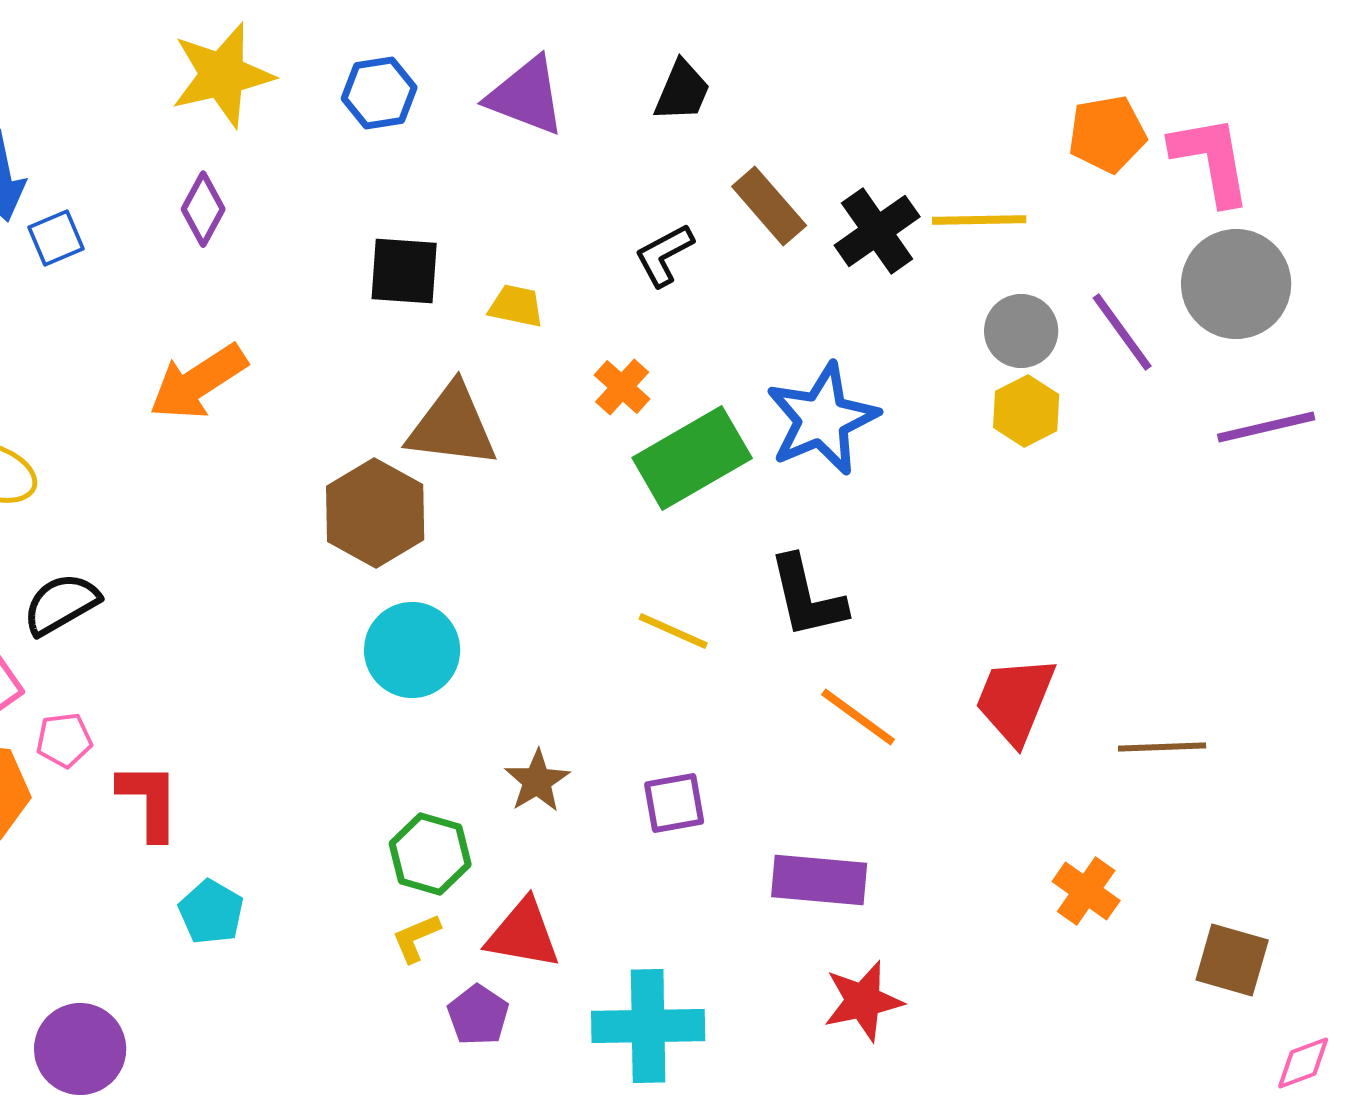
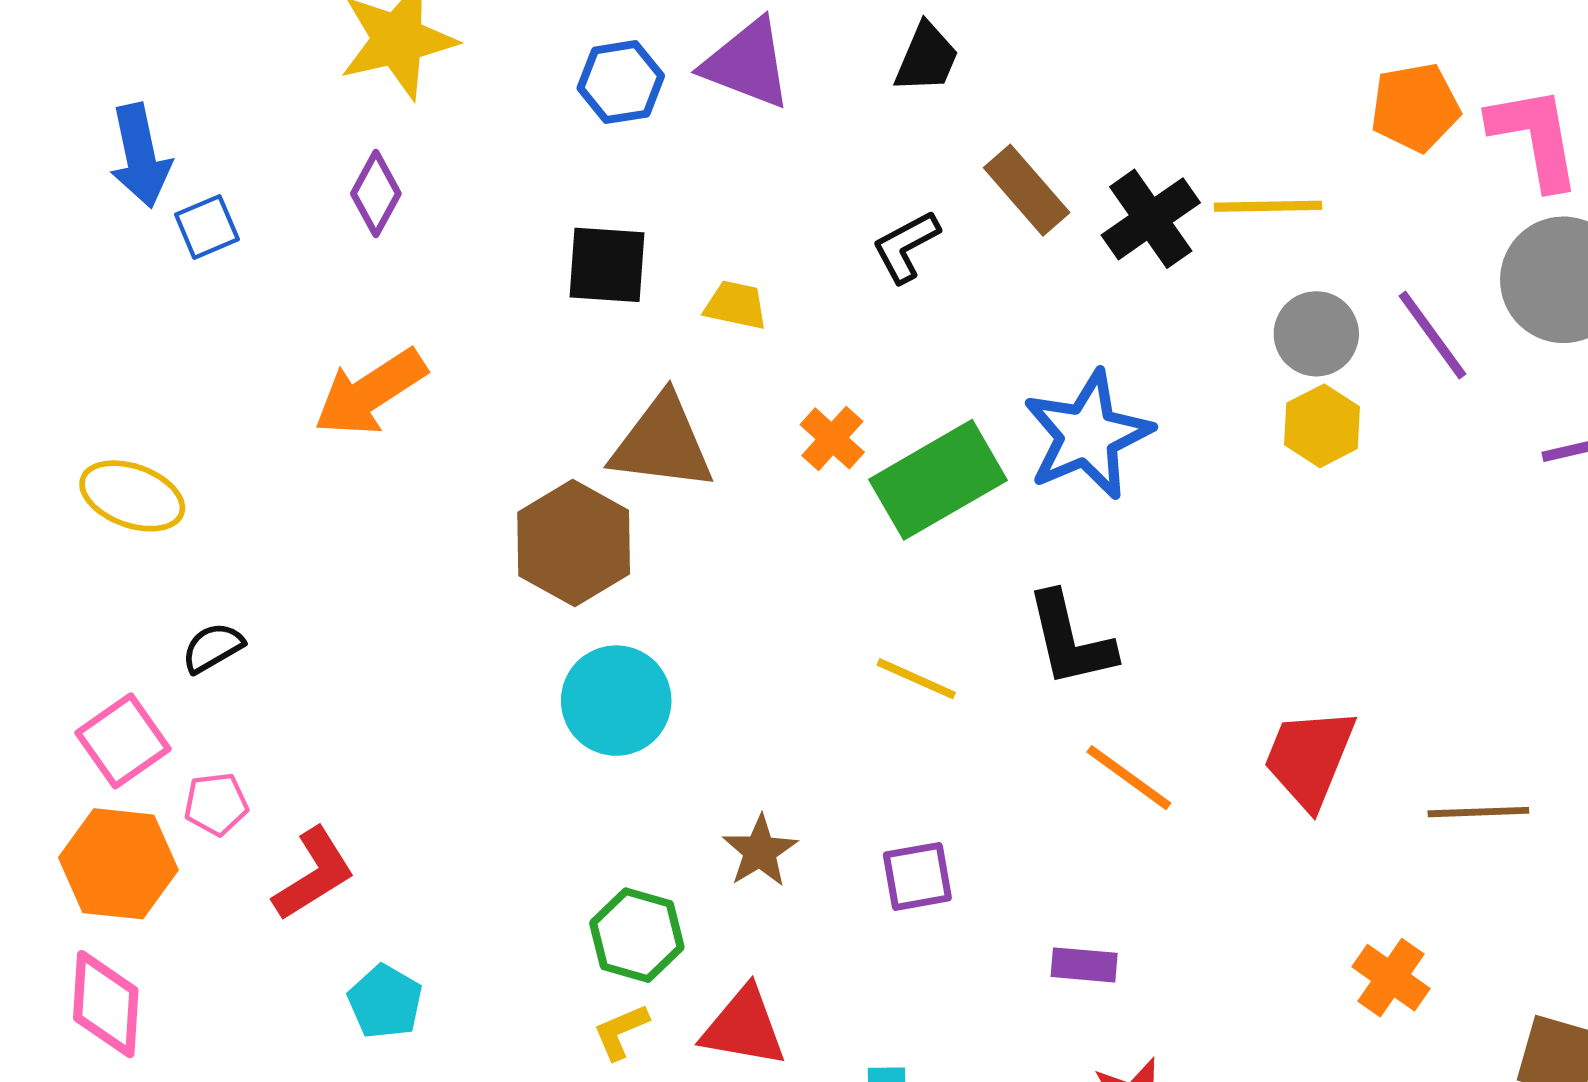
blue hexagon: (379, 93) -> (621, 82), moved
orange cross: (622, 387) -> (832, 438), moved
black semicircle: (61, 604) -> (213, 648), size x0.7
red L-shape: (149, 801) -> (314, 874), turned 58
purple rectangle: (819, 880) -> (1084, 965), size x0.6

